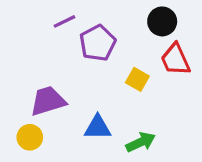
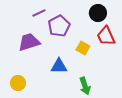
purple trapezoid: (48, 101) -> (29, 42), moved
blue triangle: (98, 127) -> (59, 66), moved
green arrow: (141, 142) -> (85, 86), turned 96

